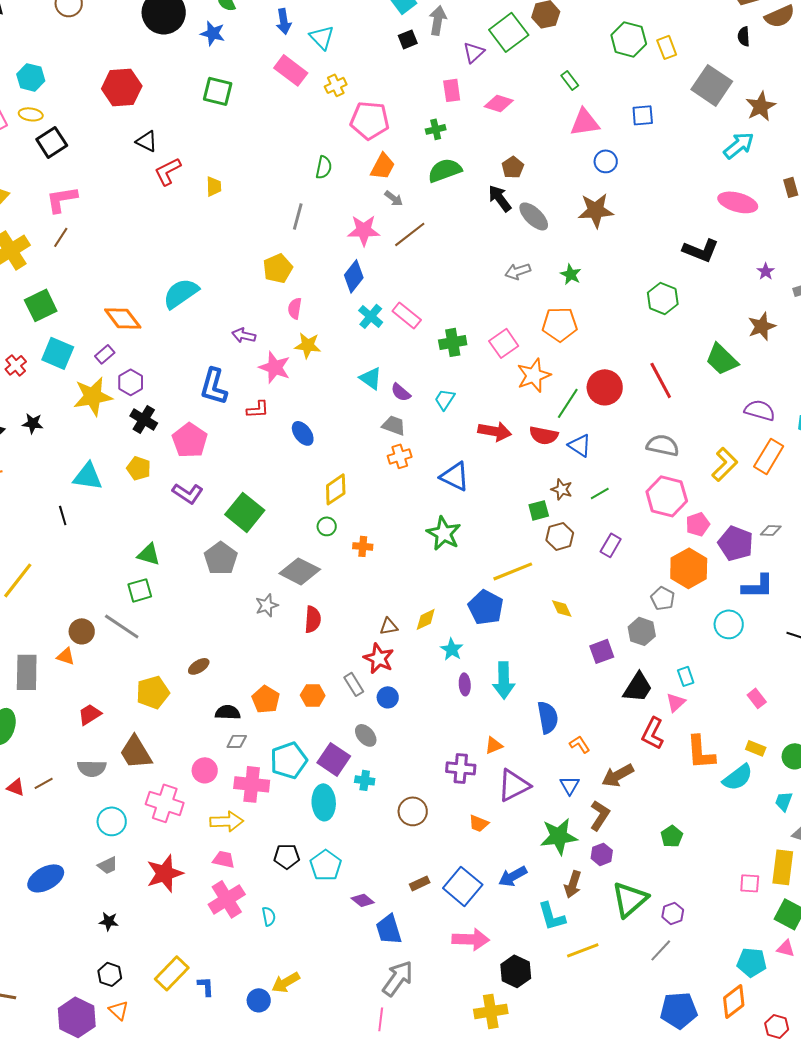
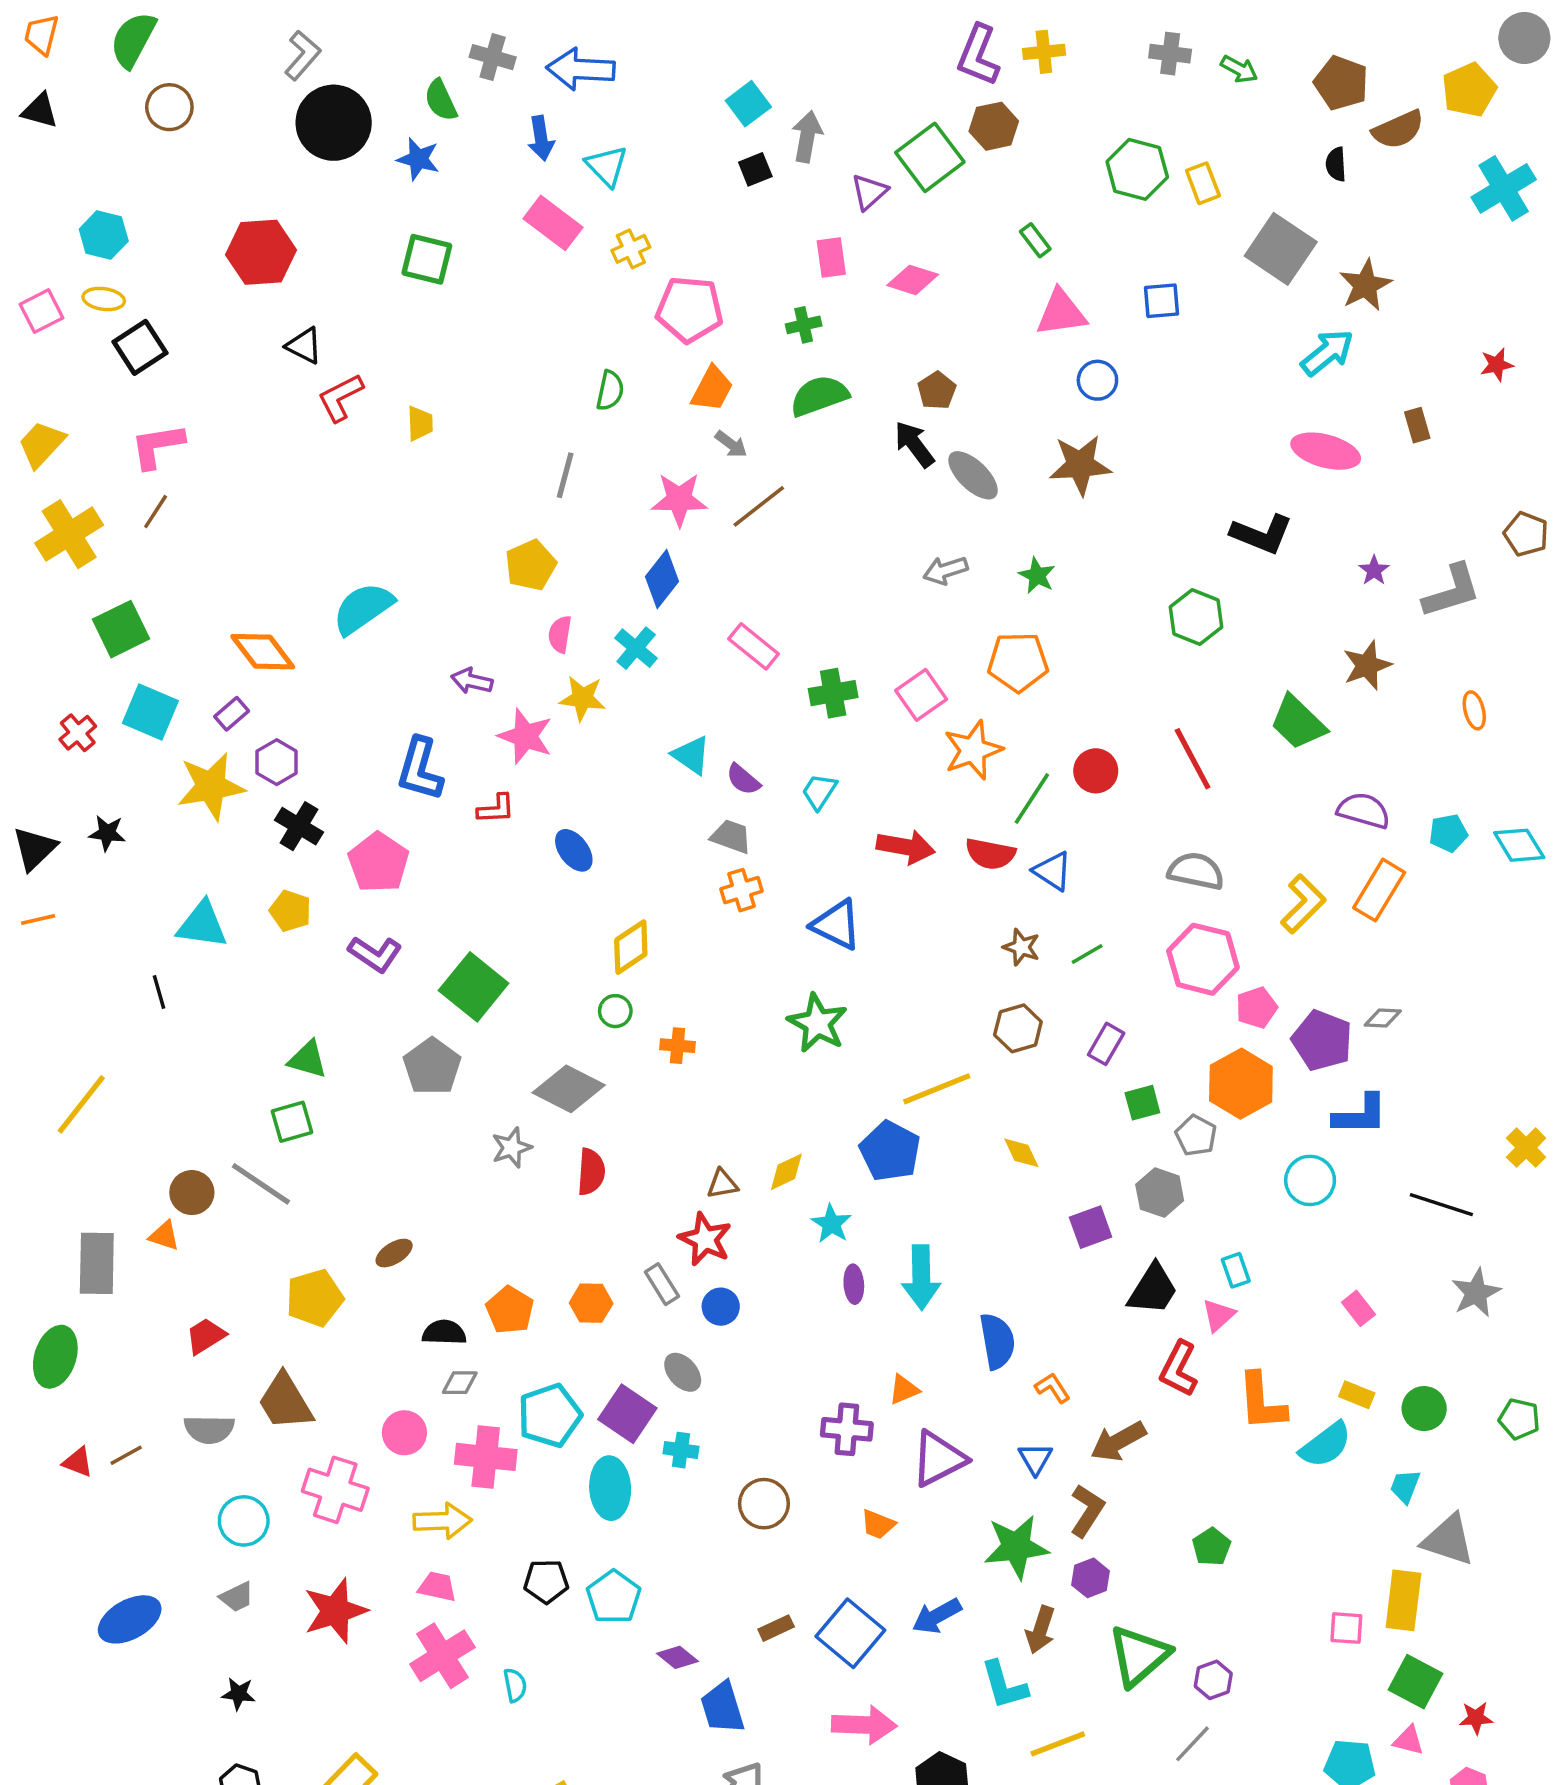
cyan cross: (371, 316) -> (636, 648), moved
red circle: (605, 387) -> (1096, 771), size x0.7
green square: (539, 510) -> (1142, 1103), moved

